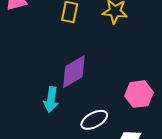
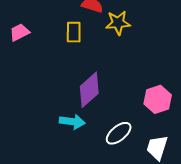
cyan arrow: (51, 100) -> (72, 122), turned -80

